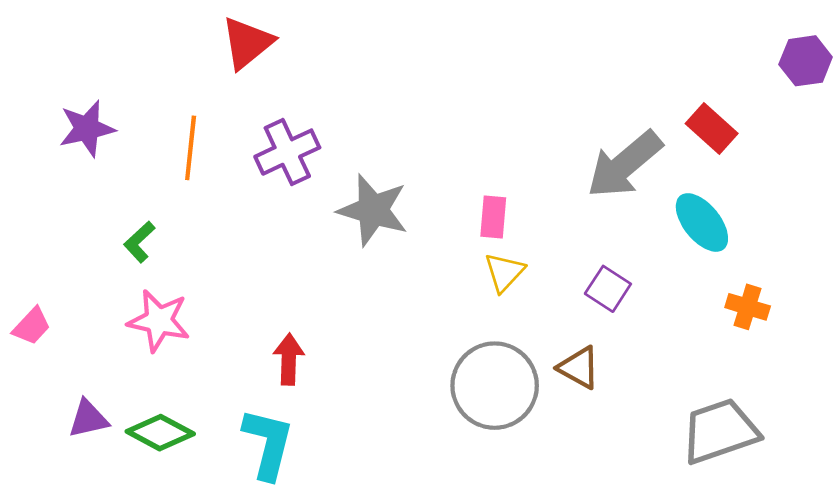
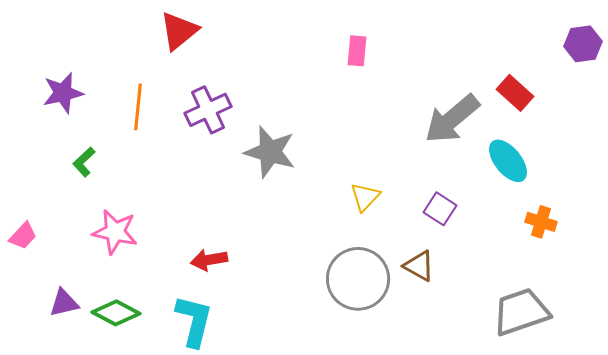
pink rectangle: (493, 217) -> (357, 51), moved
green L-shape: (139, 242) -> (84, 162), moved
red arrow: (289, 359) -> (209, 260), turned -102

